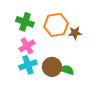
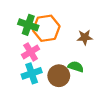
orange hexagon: (56, 25) -> (46, 28), moved
green semicircle: (67, 70) -> (76, 67), moved

